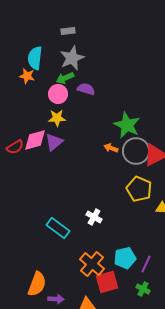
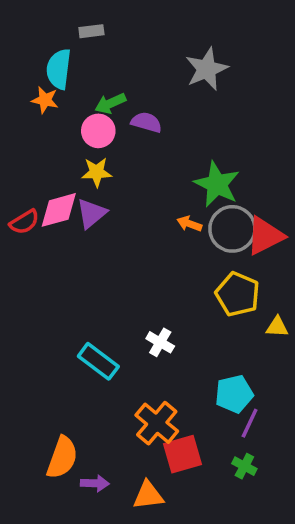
gray rectangle: (68, 31) -> (91, 31), moved
gray star: (72, 58) -> (207, 69), moved
cyan pentagon: (125, 258) -> (234, 394), moved

